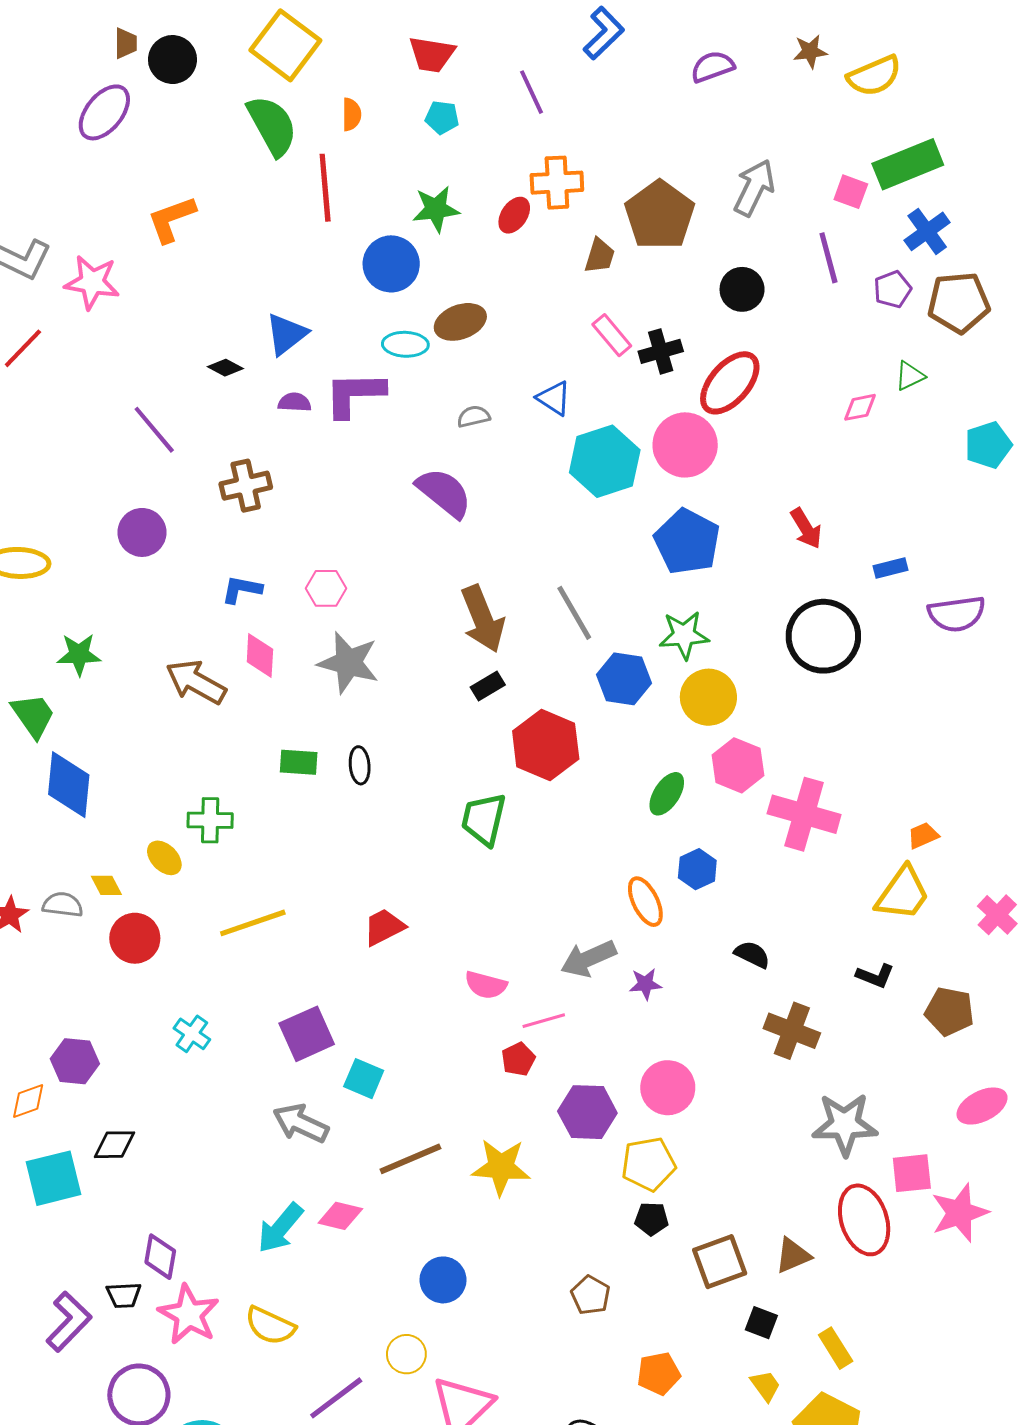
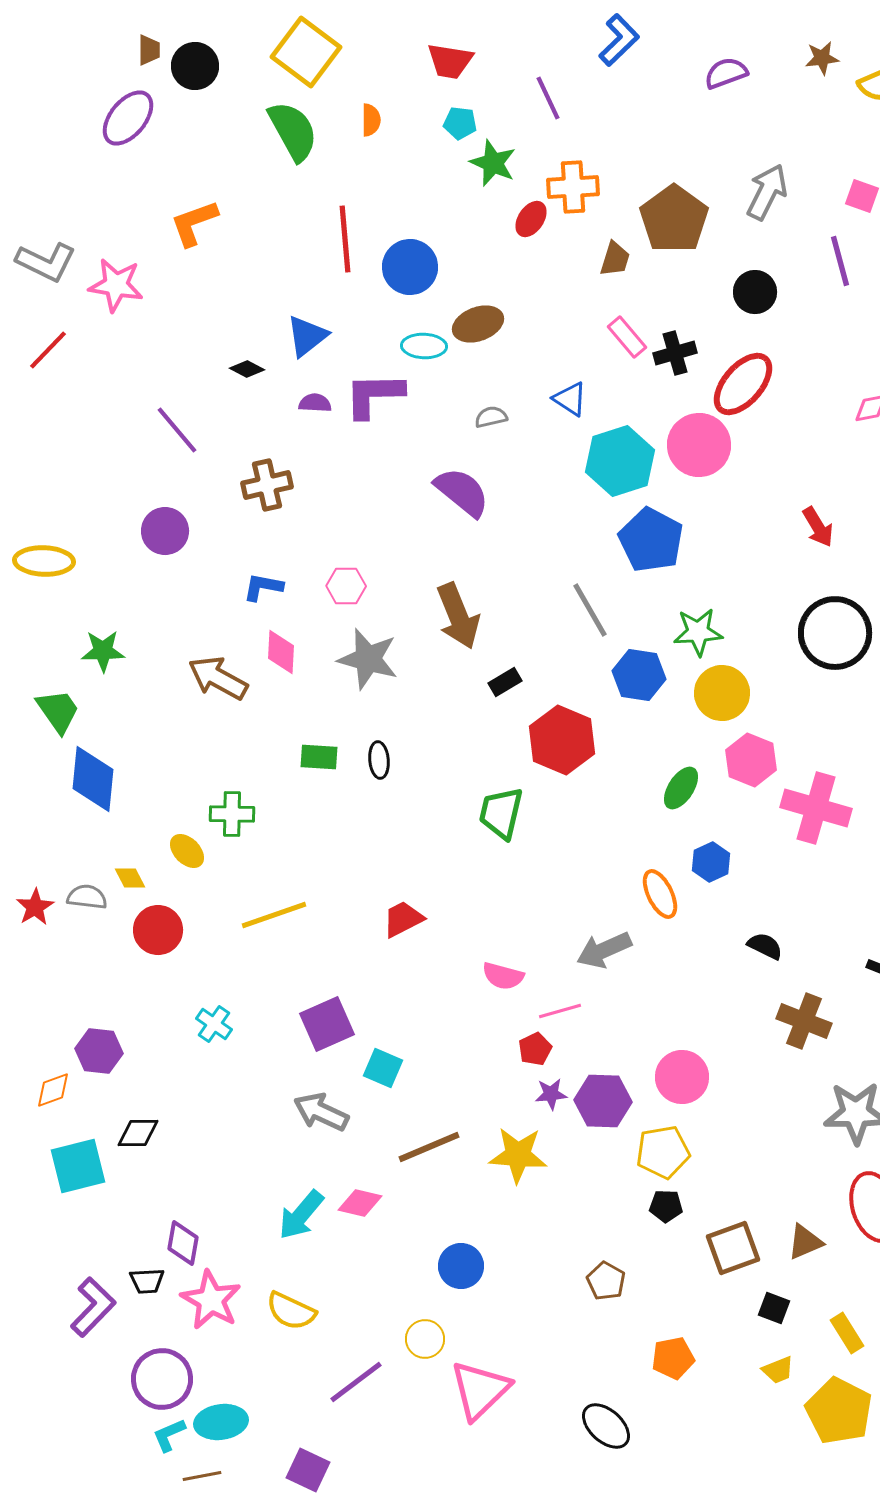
red line: (325, 188) -> (345, 239), moved
green star: (436, 209) -> (493, 163), moved, turned 30
blue pentagon: (687, 542) -> (651, 540), moved
brown arrow: (483, 619) -> (458, 616), moved
purple star: (645, 984) -> (551, 1094), moved
yellow trapezoid: (765, 1386) -> (778, 1370), turned 104

